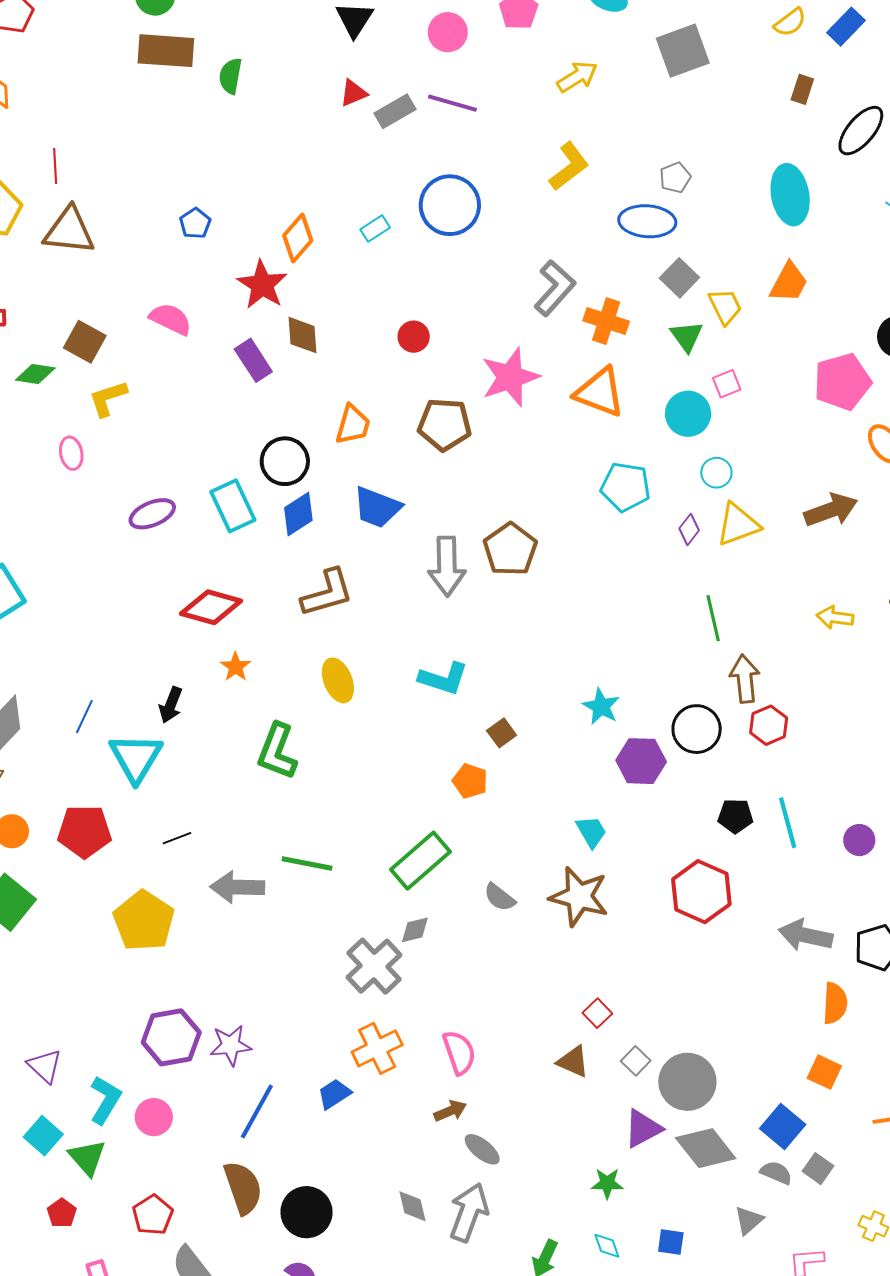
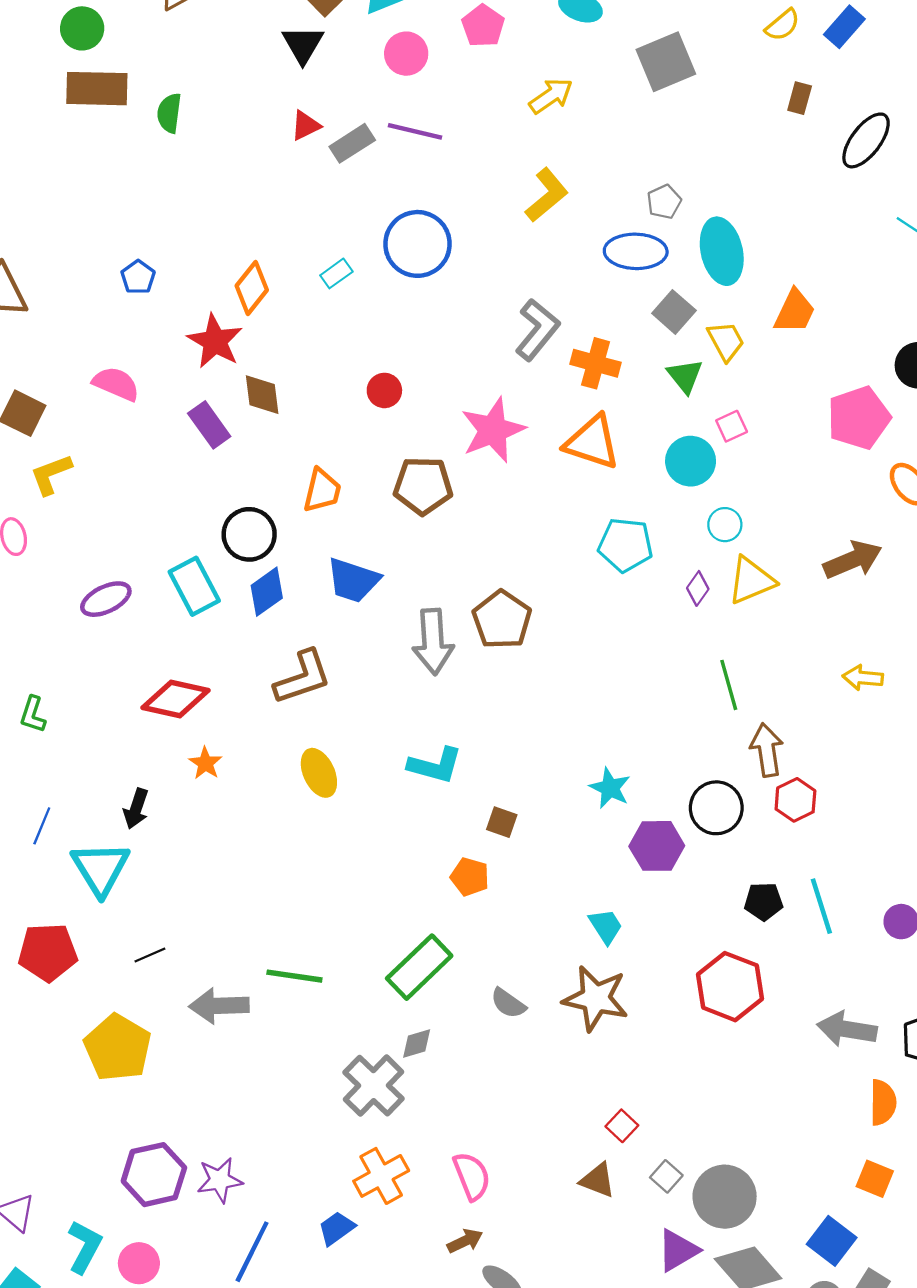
cyan ellipse: (790, 195) -> (722, 251), moved
brown square: (502, 733) -> (502, 822), turned -32
green L-shape: (277, 751) -> (33, 714), moved, size x0.6

